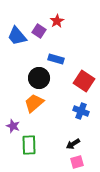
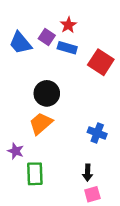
blue rectangle: (56, 59) -> (67, 48), moved
red square: (84, 81) -> (101, 62), moved
black arrow: (73, 144) -> (88, 173), turned -56

